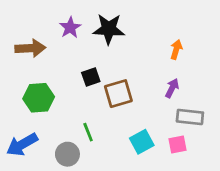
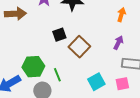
brown square: (118, 94) -> (79, 47), turned -30
green hexagon: (39, 98) -> (33, 67), moved

